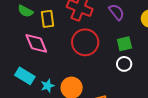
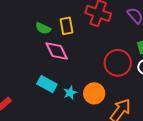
green semicircle: (25, 11) -> (43, 28), moved
red circle: (85, 42) -> (118, 63), moved

